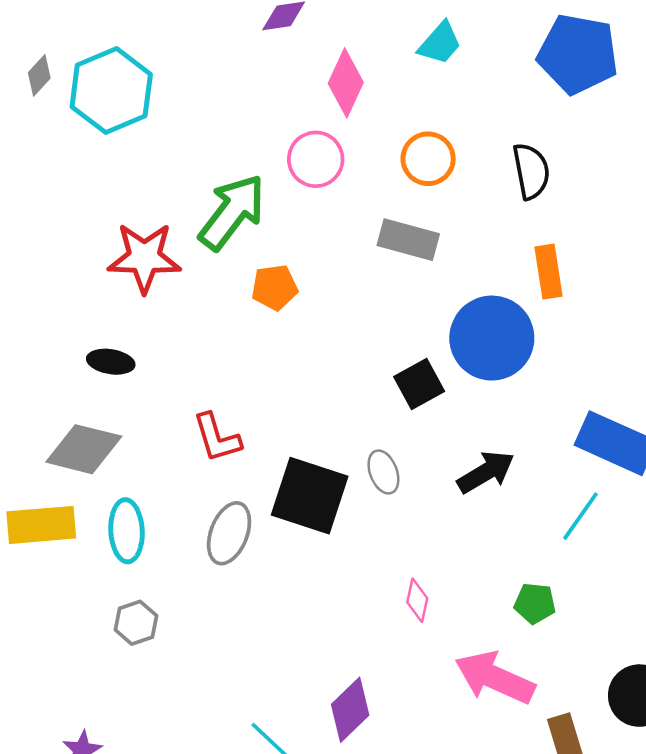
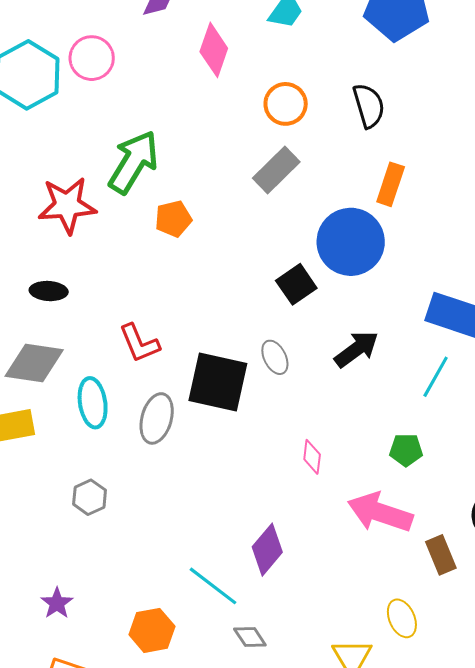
pink circle: (316, 159) -> (92, 58), moved
gray rectangle: (408, 240) -> (276, 170), turned -54
orange rectangle: (549, 272) -> (391, 184), turned 33
cyan ellipse: (126, 531) -> (93, 403), moved

